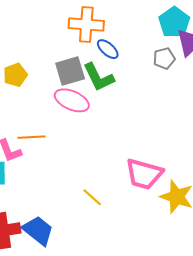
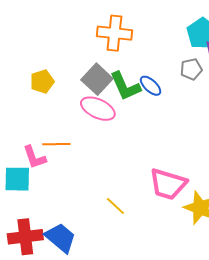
blue ellipse: (108, 49) -> (151, 86), moved
gray square: (70, 71) -> (97, 79), turned -32

